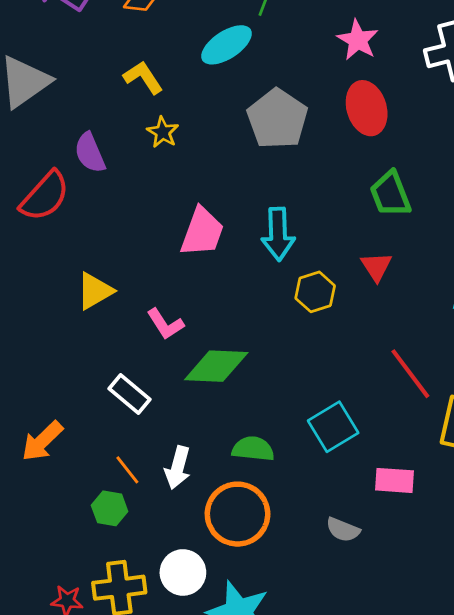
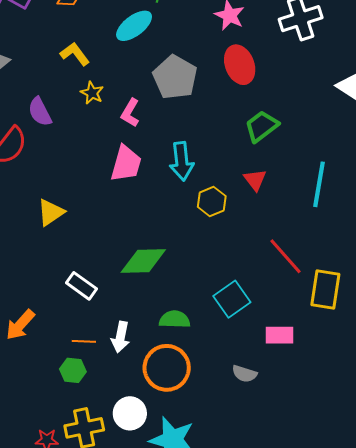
green trapezoid: (390, 194) -> (262, 126), turned 78
pink L-shape: (165, 324) -> (130, 113), moved, turned 68
orange line: (127, 470) -> (84, 341), turned -45

